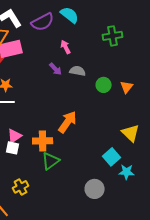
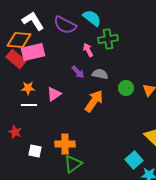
purple semicircle: (43, 22) -> (65, 25), turned 55
green cross: (113, 36) -> (108, 39), moved
orange arrow: (68, 122) -> (94, 101), moved
pink triangle: (15, 136) -> (54, 94), moved

